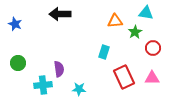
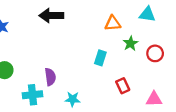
green star: (135, 32) -> (131, 43), moved
red rectangle: (124, 77) -> (123, 86), size x0.6
pink triangle: (152, 78) -> (154, 99), moved

